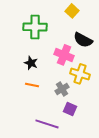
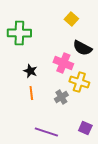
green cross: (35, 27) -> (19, 33), moved
orange line: (32, 85) -> (31, 93), turned 72
purple square: (70, 109) -> (85, 128), moved

